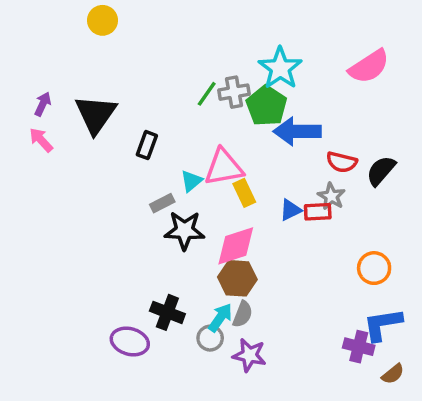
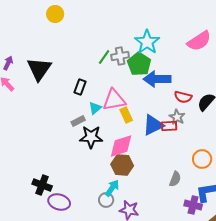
yellow circle: (102, 20) -> (55, 14), moved
black rectangle: (147, 145) -> (80, 87), moved
blue triangle: (290, 210) -> (153, 125), size x1.6
black cross: (167, 312) -> (42, 185), moved
gray semicircle: (243, 314) -> (175, 179), moved

